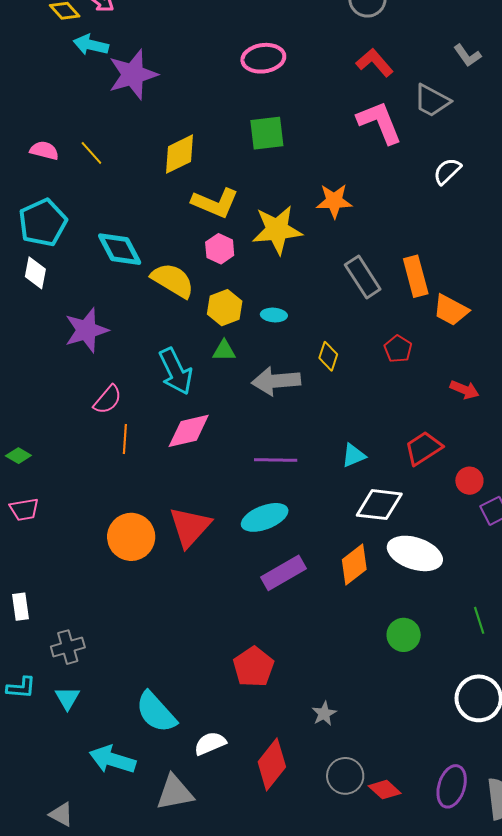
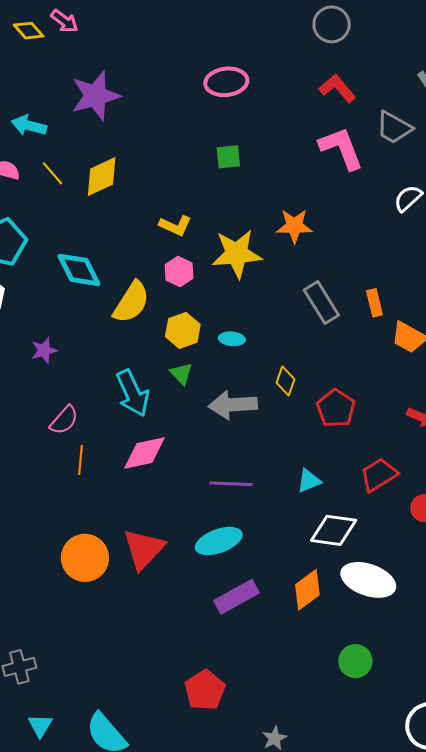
cyan arrow: (91, 45) -> (29, 126), moved
green square: (267, 133) -> (228, 157), size x0.7
yellow diamond: (179, 154) -> (102, 177), moved
yellow L-shape: (215, 203) -> (175, 226), size x0.7
orange rectangle: (416, 276) -> (374, 303), size x0.7
yellow semicircle: (173, 280) -> (131, 302), turned 90
purple star: (86, 330) -> (44, 350), size x0.6
red pentagon: (398, 349) -> (336, 408), moved, size x1.4
green triangle: (224, 351) -> (181, 374), turned 45
cyan triangle: (67, 698) -> (40, 726), moved

